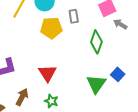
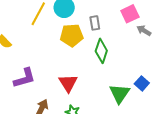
green diamond: (96, 42) -> (101, 51), moved

